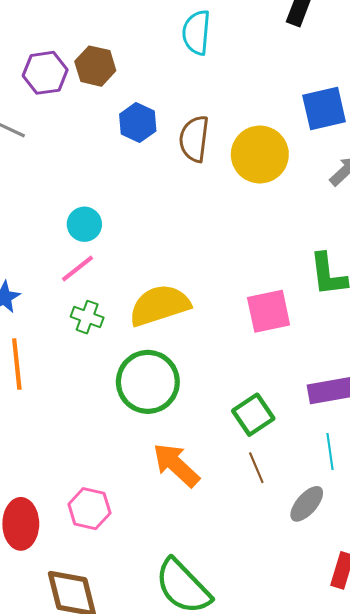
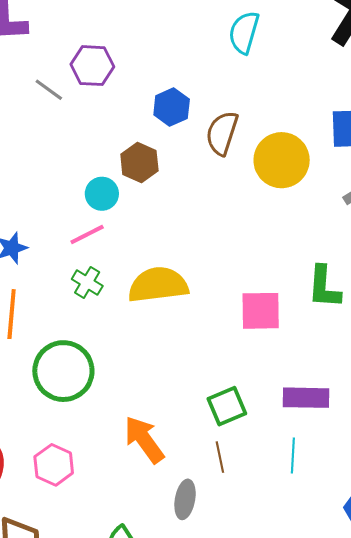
brown hexagon: (95, 66) -> (139, 162), moved
purple hexagon: (45, 73) -> (92, 66), moved
green circle: (148, 382) -> (63, 371), moved
gray ellipse: (307, 504) -> (185, 499), moved, turned -42

